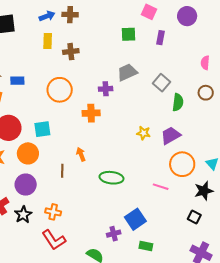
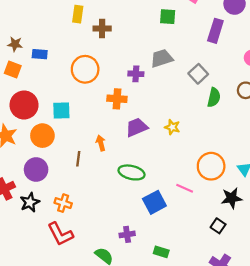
purple rectangle: (161, 38) -> (215, 31), moved, size x1.5
purple trapezoid: (171, 135) -> (137, 127), moved
blue square: (135, 219) -> (154, 202), moved

